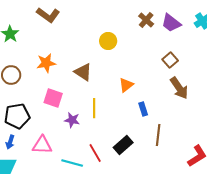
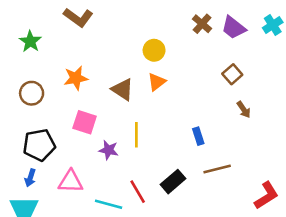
orange triangle: (126, 85) -> (157, 82), moved
brown arrow: (179, 88) -> (244, 110), size x0.6
brown line: (158, 135) -> (217, 169), turned 70

